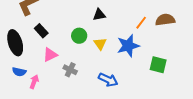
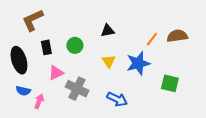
black rectangle: (41, 31) -> (46, 47), turned 32
green circle: (79, 36) -> (75, 45), moved
gray cross: (70, 70) -> (77, 89), size x1.5

